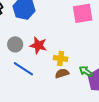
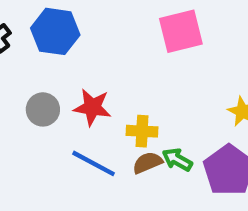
blue line: (23, 69) -> (93, 163), moved
green arrow: (86, 71) -> (177, 160), moved

